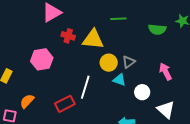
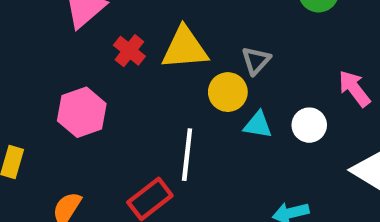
red cross: (68, 36) -> (129, 51), turned 32
gray triangle: (129, 62) -> (256, 61), moved
white circle: (142, 92) -> (309, 125), moved

